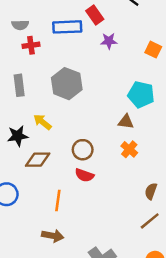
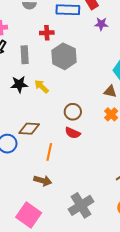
red cross: (31, 45) -> (47, 33), moved
black star: (18, 136) -> (19, 84), moved
brown diamond: (38, 160) -> (29, 129), moved

